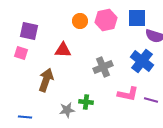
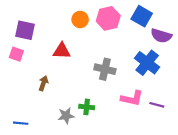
blue square: (137, 18) -> (142, 16), turned 30
gray cross: (103, 67) -> (105, 69), turned 36
brown arrow: (46, 80) -> (43, 83), size x0.6

